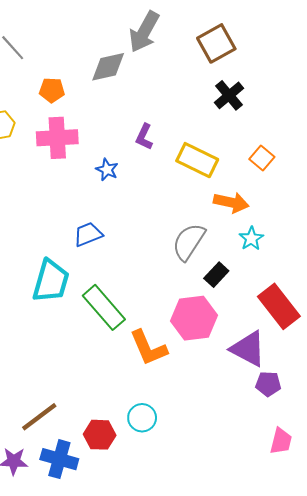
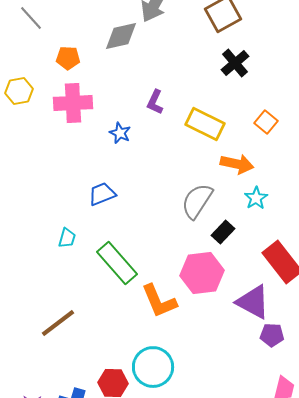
cyan trapezoid: (51, 281) -> (67, 238), size x0.5
brown line: (39, 417) -> (58, 323), moved
cyan circle: (142, 418) -> (153, 367), size x1.5

